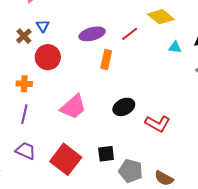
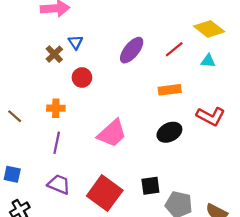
purple ellipse: (92, 34) -> (132, 50), turned -35
cyan triangle: (175, 47) -> (208, 61), moved
red circle: (48, 57) -> (82, 78), size x0.7
orange rectangle: (106, 59) -> (170, 90), moved, turned 72
red L-shape: (158, 124) -> (211, 116), moved

